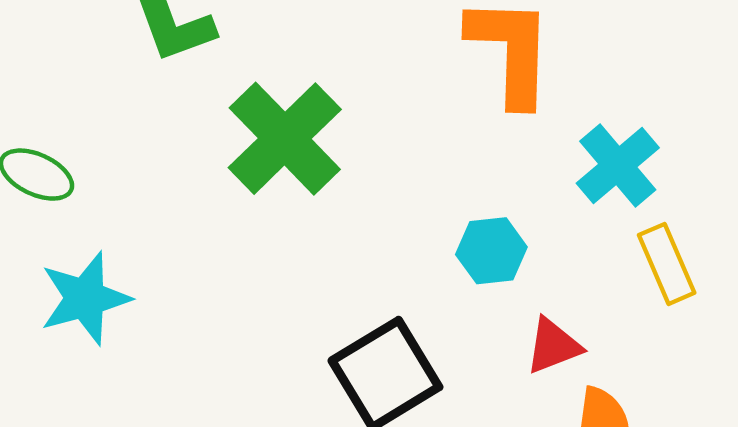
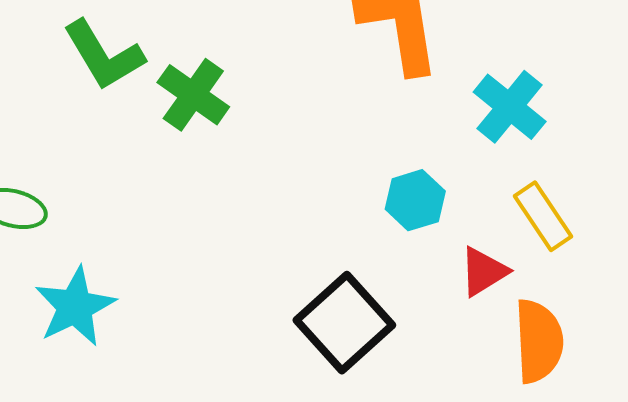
green cross: (285, 139) -> (193, 95), moved, size x0.7
yellow rectangle: (667, 264) -> (543, 216), moved

